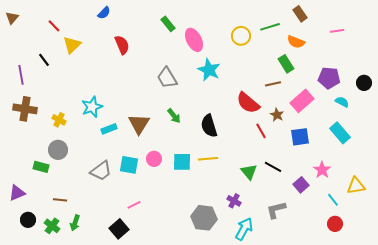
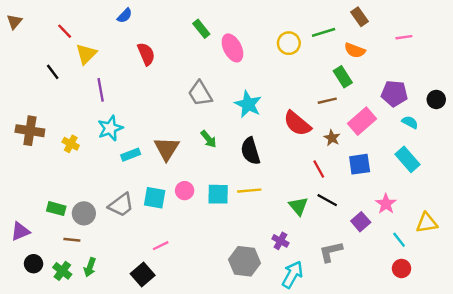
cyan star: (209, 70) -> (248, 104), moved
purple line: (21, 75) -> (101, 90), moved
red line: (261, 131) -> (319, 169), moved
gray circle: (58, 150) -> (84, 213), moved
green rectangle: (41, 167) -> (56, 209), moved

